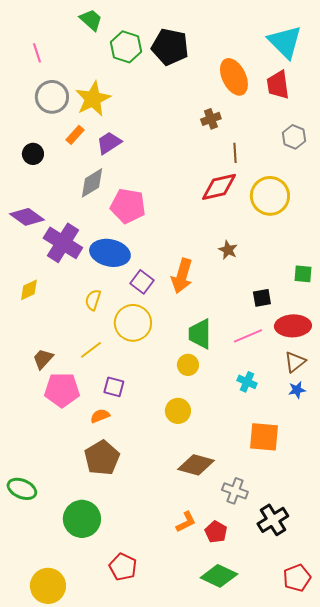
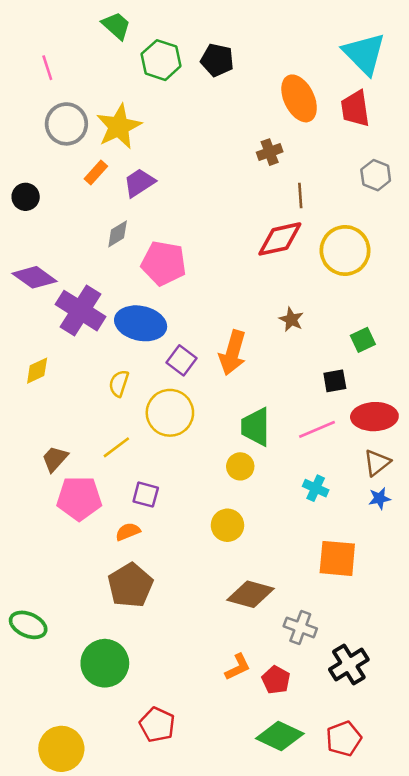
black pentagon: (170, 47) -> (217, 60), size x0.7
black circle: (33, 154) -> (26, 197), moved
gray diamond: (92, 183) -> (118, 234), size x0.7
green square: (303, 274) -> (363, 340), moved, turned -30
red pentagon: (297, 578) -> (344, 739), moved

